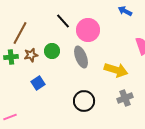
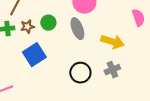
blue square: (38, 83) -> (34, 55), size x1.6
gray cross: (125, 98) -> (112, 70), moved

